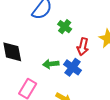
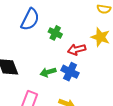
red arrow: (83, 47) -> (77, 50), turned 72

